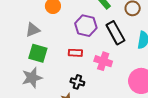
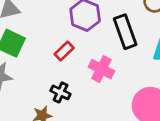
red rectangle: (75, 53) -> (64, 51), turned -56

